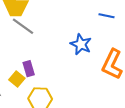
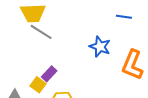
purple rectangle: (29, 69) -> (49, 74), turned 63

